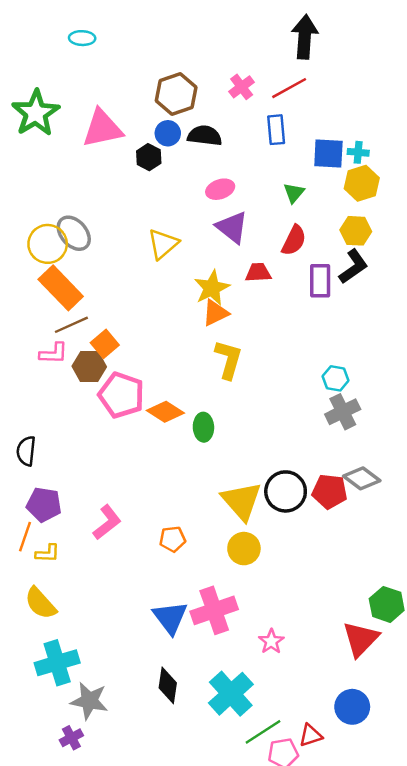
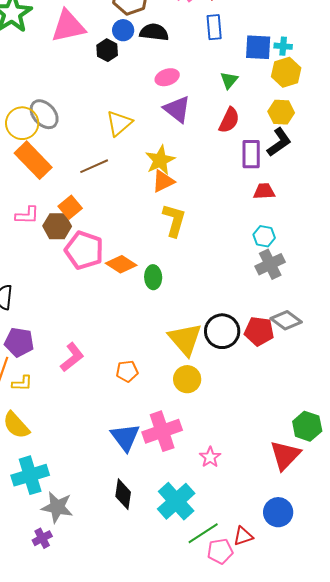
red trapezoid: (258, 272) -> (264, 191), moved
brown line: (71, 325) -> (94, 166), moved

